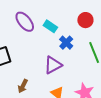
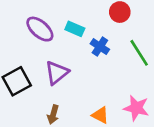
purple triangle: (53, 65) -> (57, 73), moved

